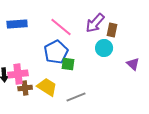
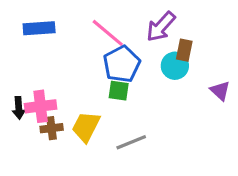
brown rectangle: (112, 30) -> (184, 50), moved
blue pentagon: (56, 52) -> (122, 64), moved
yellow trapezoid: (47, 87) -> (86, 127), turned -95

